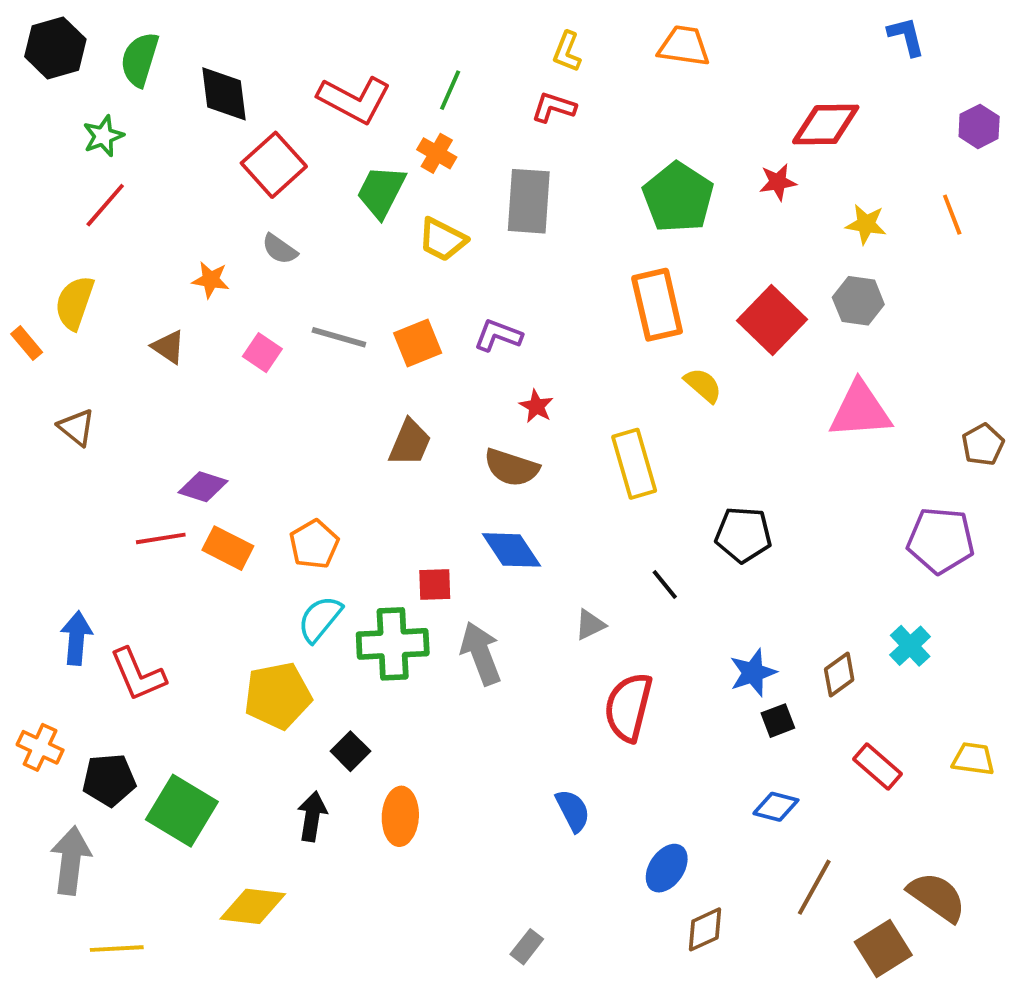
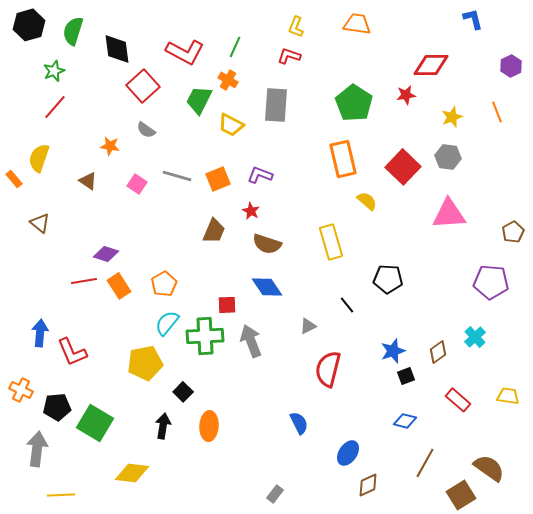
yellow star: (866, 224) -> (452, 117), turned -30
red star: (536, 406) -> (251, 211), moved
orange rectangle: (228, 548) -> (119, 286), turned 30

